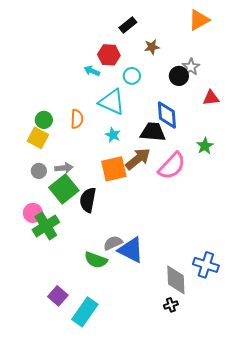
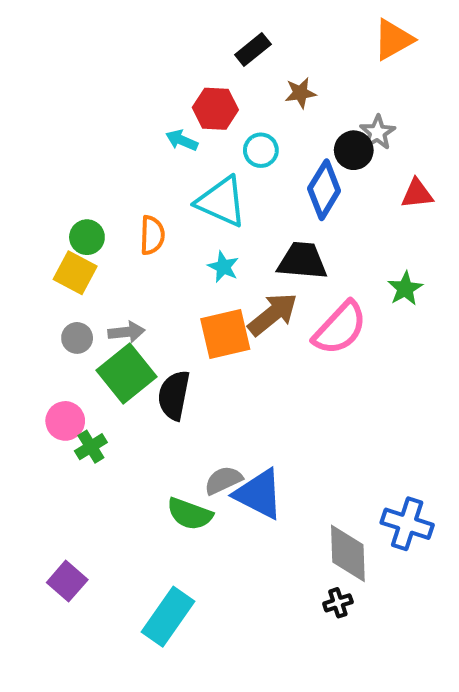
blue diamond: (167, 115) -> (324, 190), moved, turned 36
green cross: (46, 226) -> (91, 447), size x0.6
purple square: (58, 296) -> (67, 581), moved

